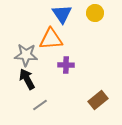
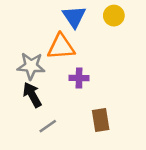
brown rectangle: (98, 100) -> (101, 120), moved, turned -60

